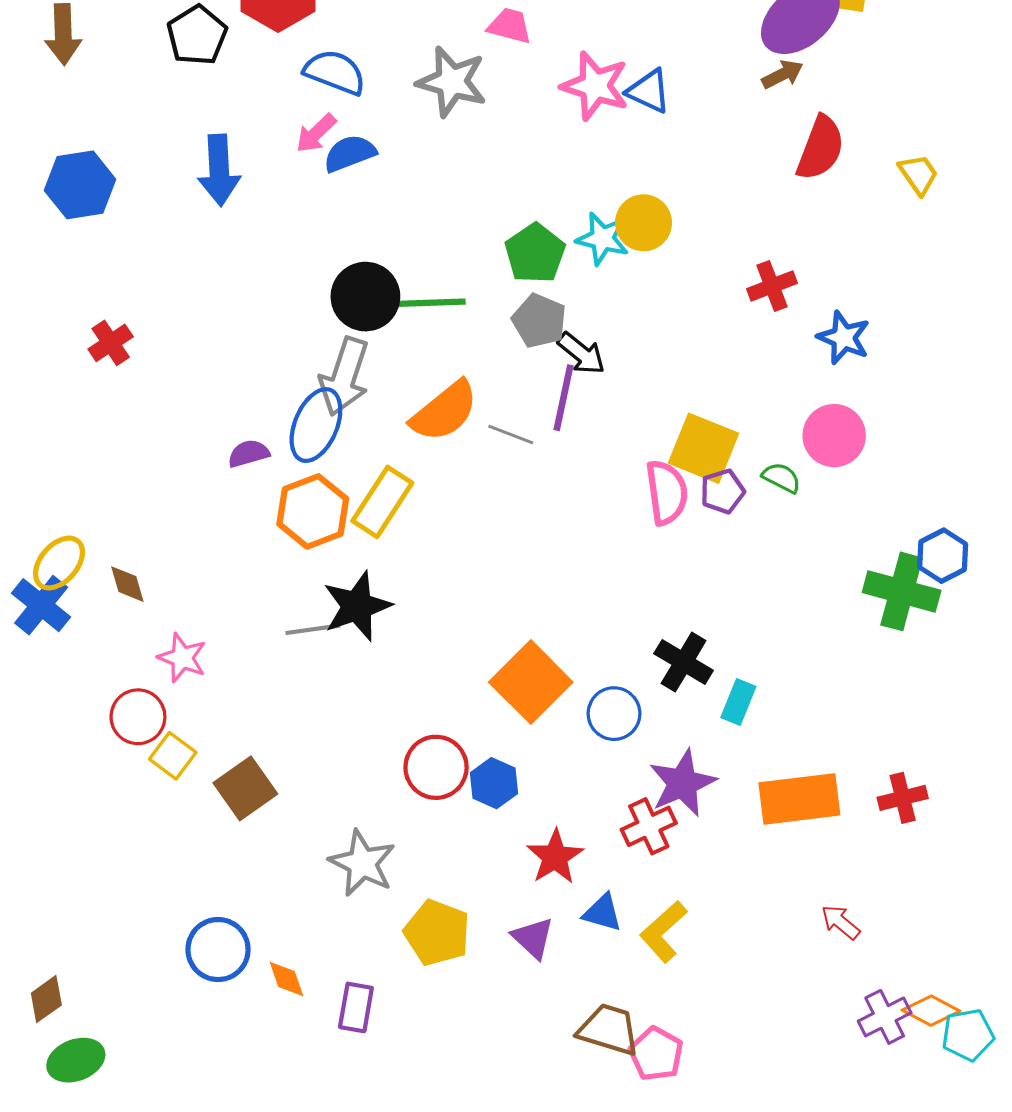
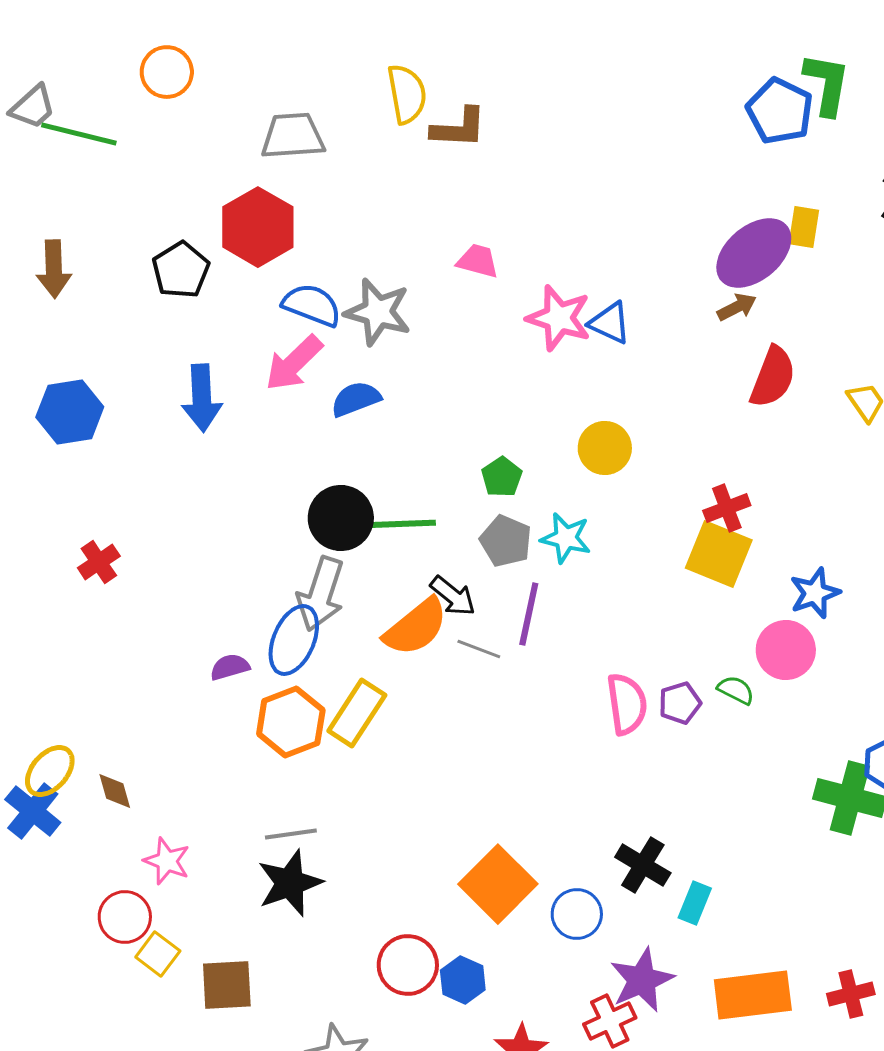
gray star: (452, 82) -> (378, 312), moved
pink arrow: (316, 133) -> (294, 363), size x1.5
blue semicircle: (350, 153) -> (356, 399), moved
cyan star: (602, 239) -> (566, 538), moved
green pentagon: (535, 253) -> (502, 477), size x0.7
blue star: (844, 338) -> (815, 593), moved, turned 30
black arrow: (581, 353) -> (453, 596), moved
yellow square: (704, 448) -> (719, 554), moved
black star: (357, 606) -> (290, 883), moved
brown square: (245, 788) -> (227, 985), turned 32

